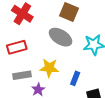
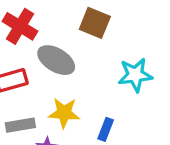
gray ellipse: (61, 37) -> (56, 60), moved

